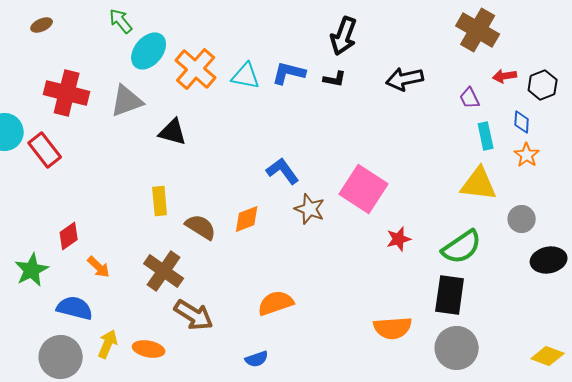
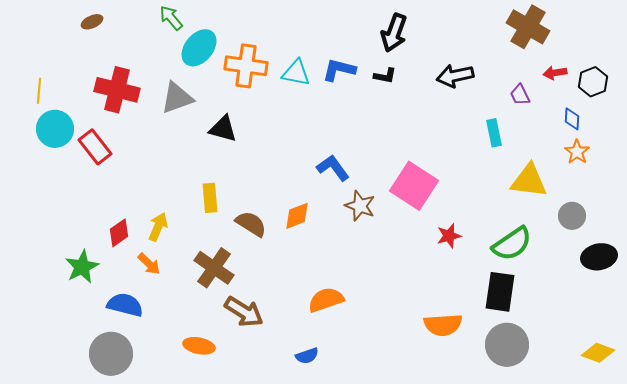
orange cross: (196, 69) -> (246, 66), turned -33
cyan rectangle: (486, 136) -> (494, 133), moved
yellow arrow: (108, 344) -> (158, 227), moved

